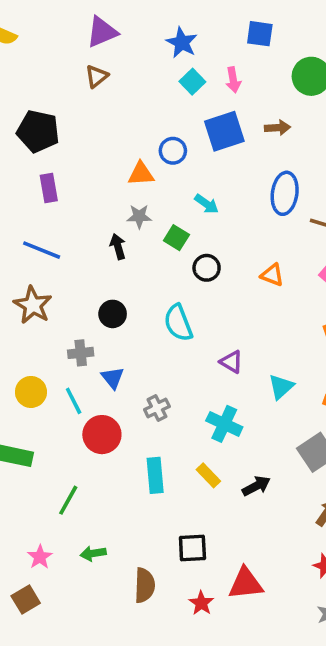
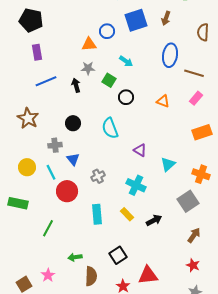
brown arrow: (278, 128) -> (166, 18), turned 112
blue line: (42, 250) -> (46, 81), moved, turned -45
black square: (192, 548) -> (118, 255), turned -30
green arrow: (93, 553) -> (75, 257), moved
pink star: (40, 557) -> (48, 275), moved

